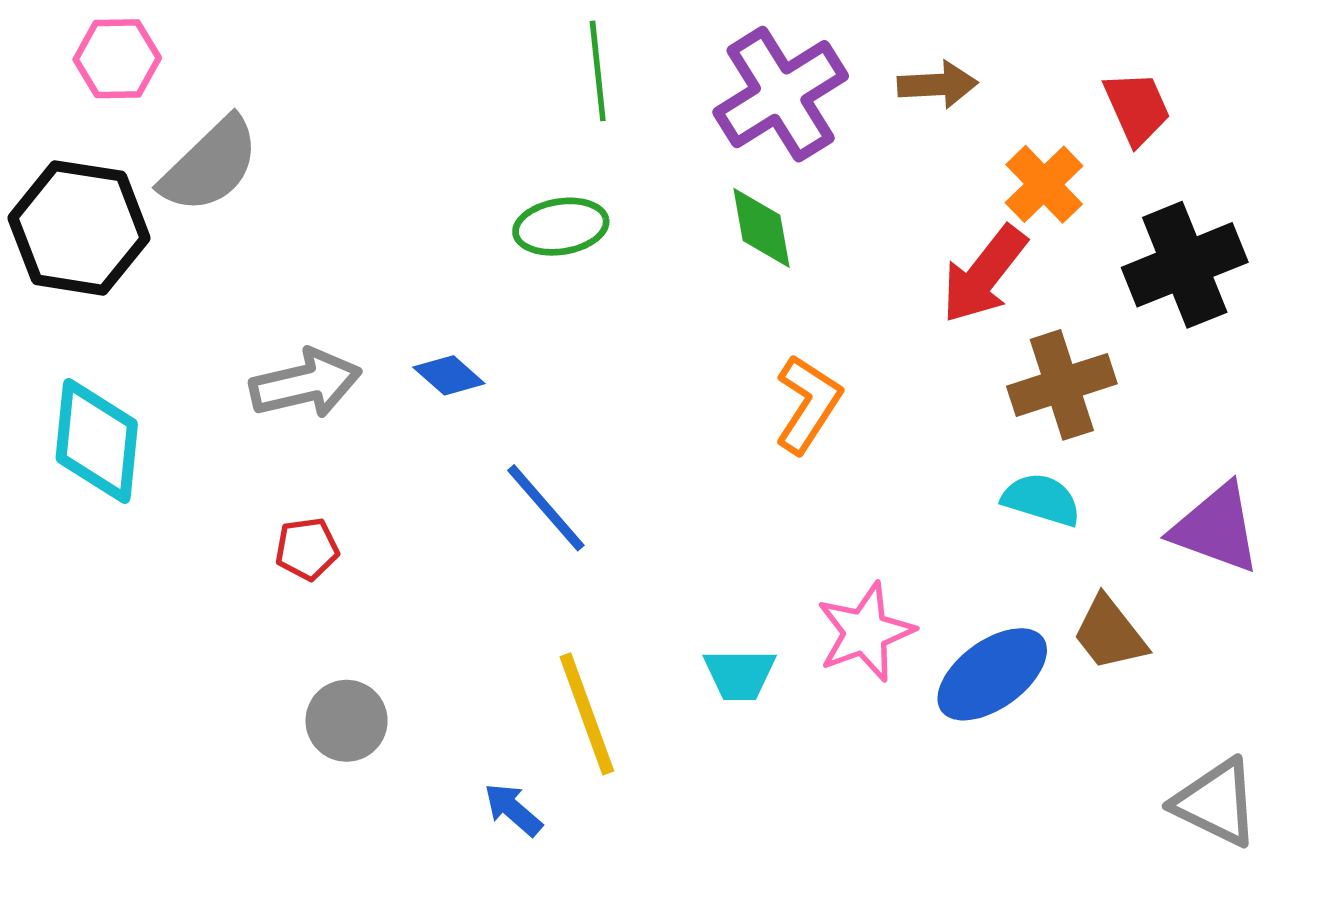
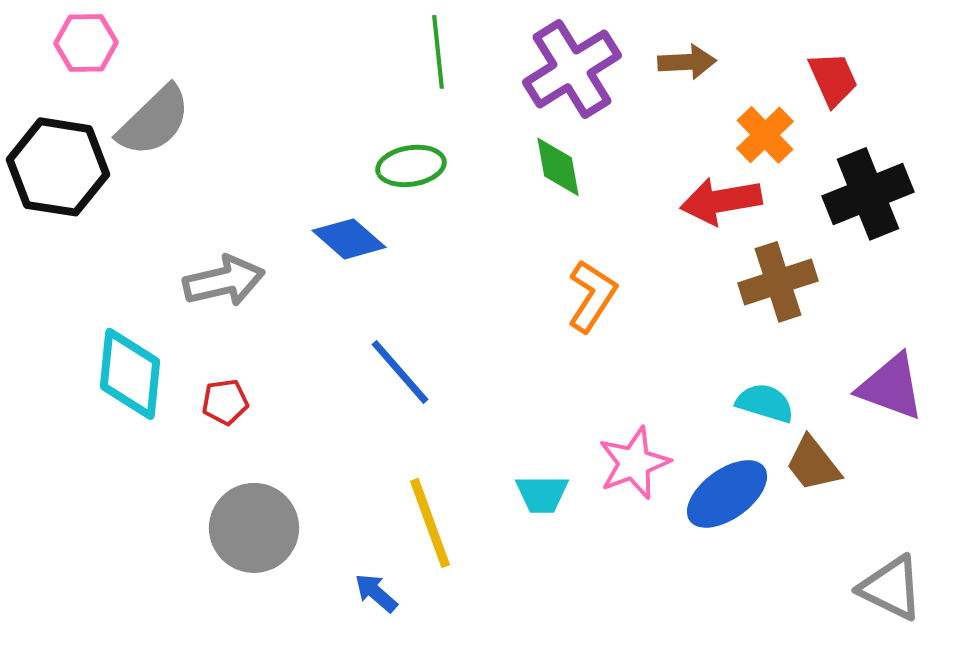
red arrow: (984, 274) -> (721, 201), turned 42
blue diamond: (449, 375) -> (349, 239), moved, size x1.4
cyan diamond: (97, 441) -> (130, 374), moved
cyan semicircle: (1041, 500) -> (765, 403), moved
gray circle: (347, 721) -> (254, 528), size x1.5

